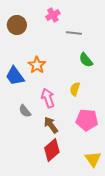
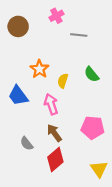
green semicircle: (86, 60) -> (92, 74), moved
blue trapezoid: (15, 76) -> (18, 96), moved
yellow semicircle: (75, 89) -> (63, 81), moved
gray semicircle: (25, 111) -> (27, 144), moved

